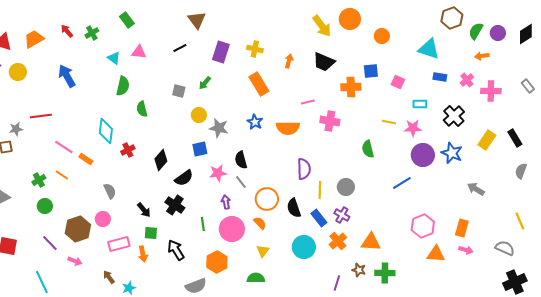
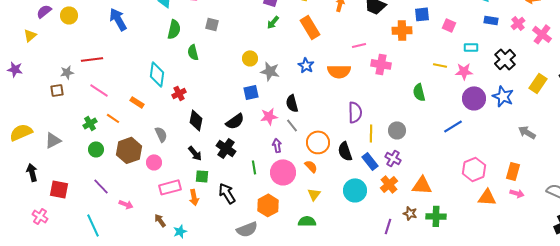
green arrow: (205, 83) -> (273, 22), moved
gray square: (179, 91) -> (212, 24), moved
pink cross: (491, 91) -> (542, 34), turned 36
pink line: (64, 147) -> (99, 90), moved
black diamond: (161, 160) -> (196, 120), moved, turned -30
brown hexagon: (78, 229) -> (129, 150), moved

